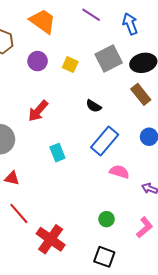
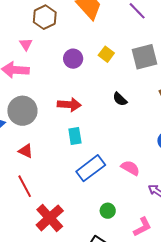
purple circle: (38, 61) -> (73, 59), moved
red arrow: (38, 111) -> (69, 105), moved, turned -140
blue rectangle: (105, 141) -> (91, 168), moved

